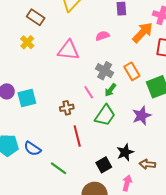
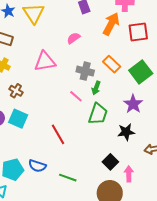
cyan square: (27, 98) -> (18, 119), turned -36
brown cross: (67, 108) -> (16, 91), moved, turned -32
red line: (77, 136) -> (58, 134), moved
black star: (125, 152) -> (126, 132), moved, turned 30
pink arrow: (127, 183) -> (129, 174), moved

